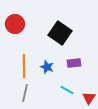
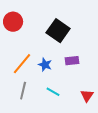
orange line: (24, 66) -> (22, 64), turned 40
cyan line: (67, 90) -> (53, 92), moved

